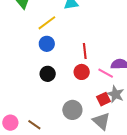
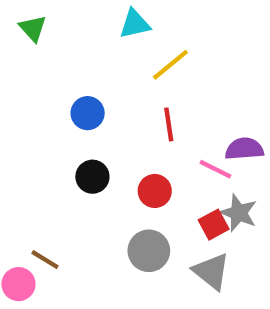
yellow line: (47, 23) -> (170, 65), moved
red circle: (82, 72) -> (155, 191), moved
brown line: (34, 125) -> (45, 260), moved

